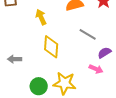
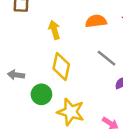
pink arrow: (96, 69) -> (110, 123), moved
green circle: (39, 86) -> (41, 94), moved

